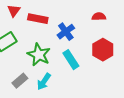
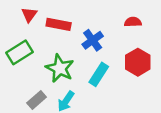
cyan rectangle: (71, 60) -> (99, 74), turned 66

